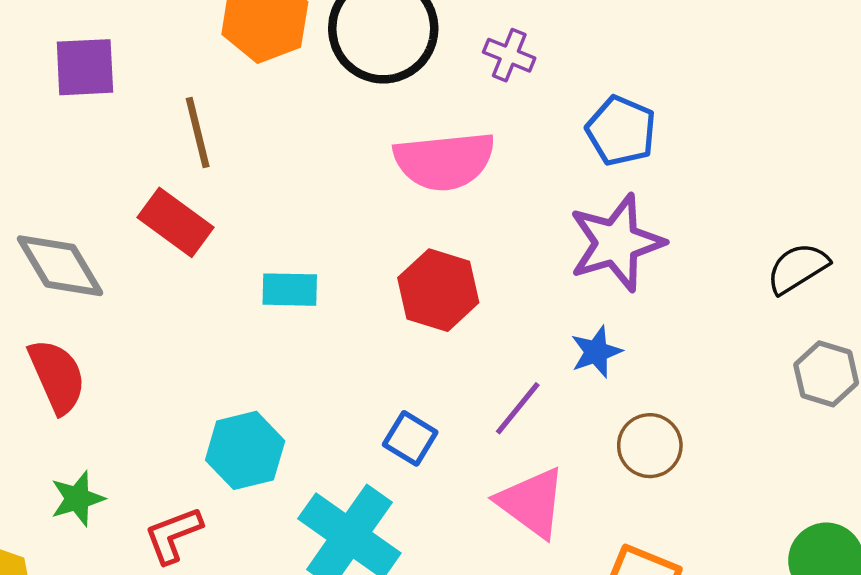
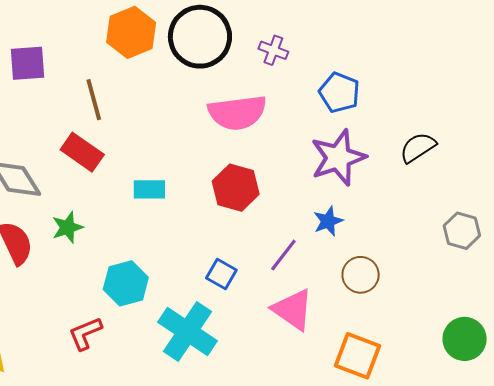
black semicircle: (798, 268) -> (418, 147), moved
green star: (77, 499) -> (67, 227), moved

